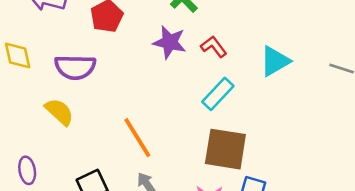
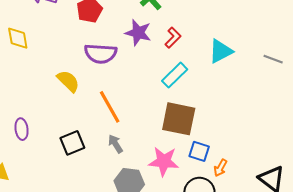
red L-shape: (214, 47) -> (173, 38), turned 80
purple semicircle: (75, 67) -> (101, 54), moved
yellow semicircle: (59, 112) -> (68, 81), moved

